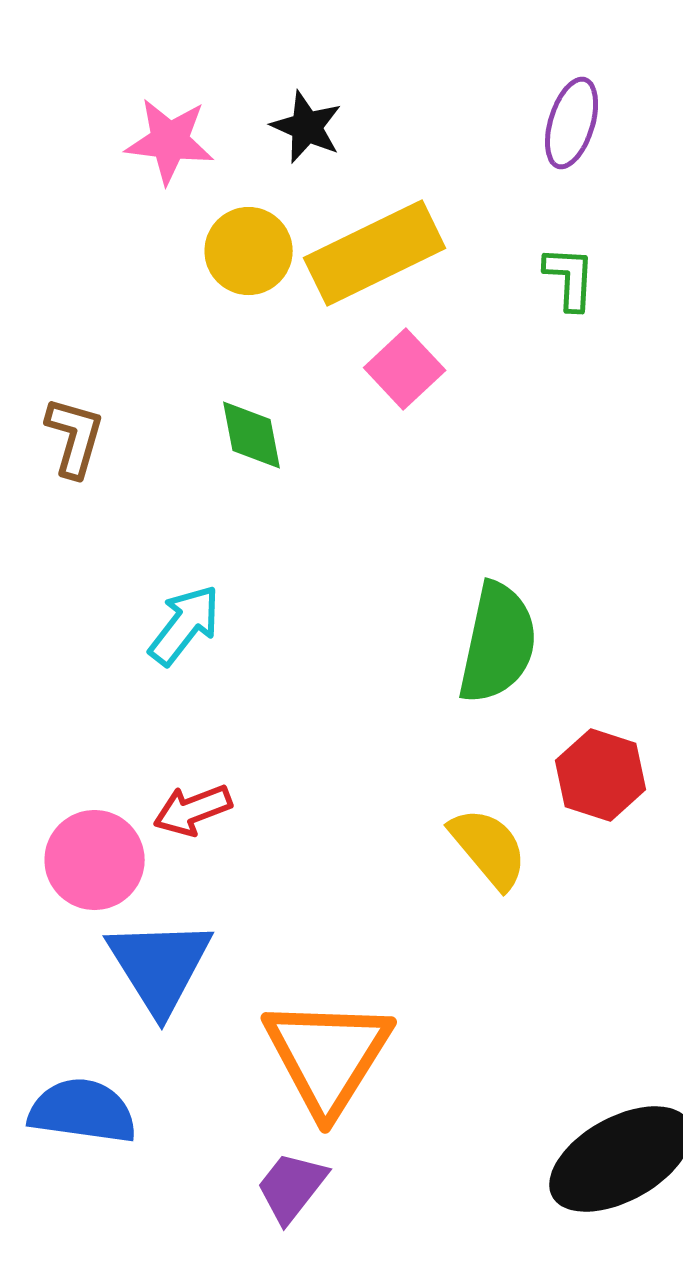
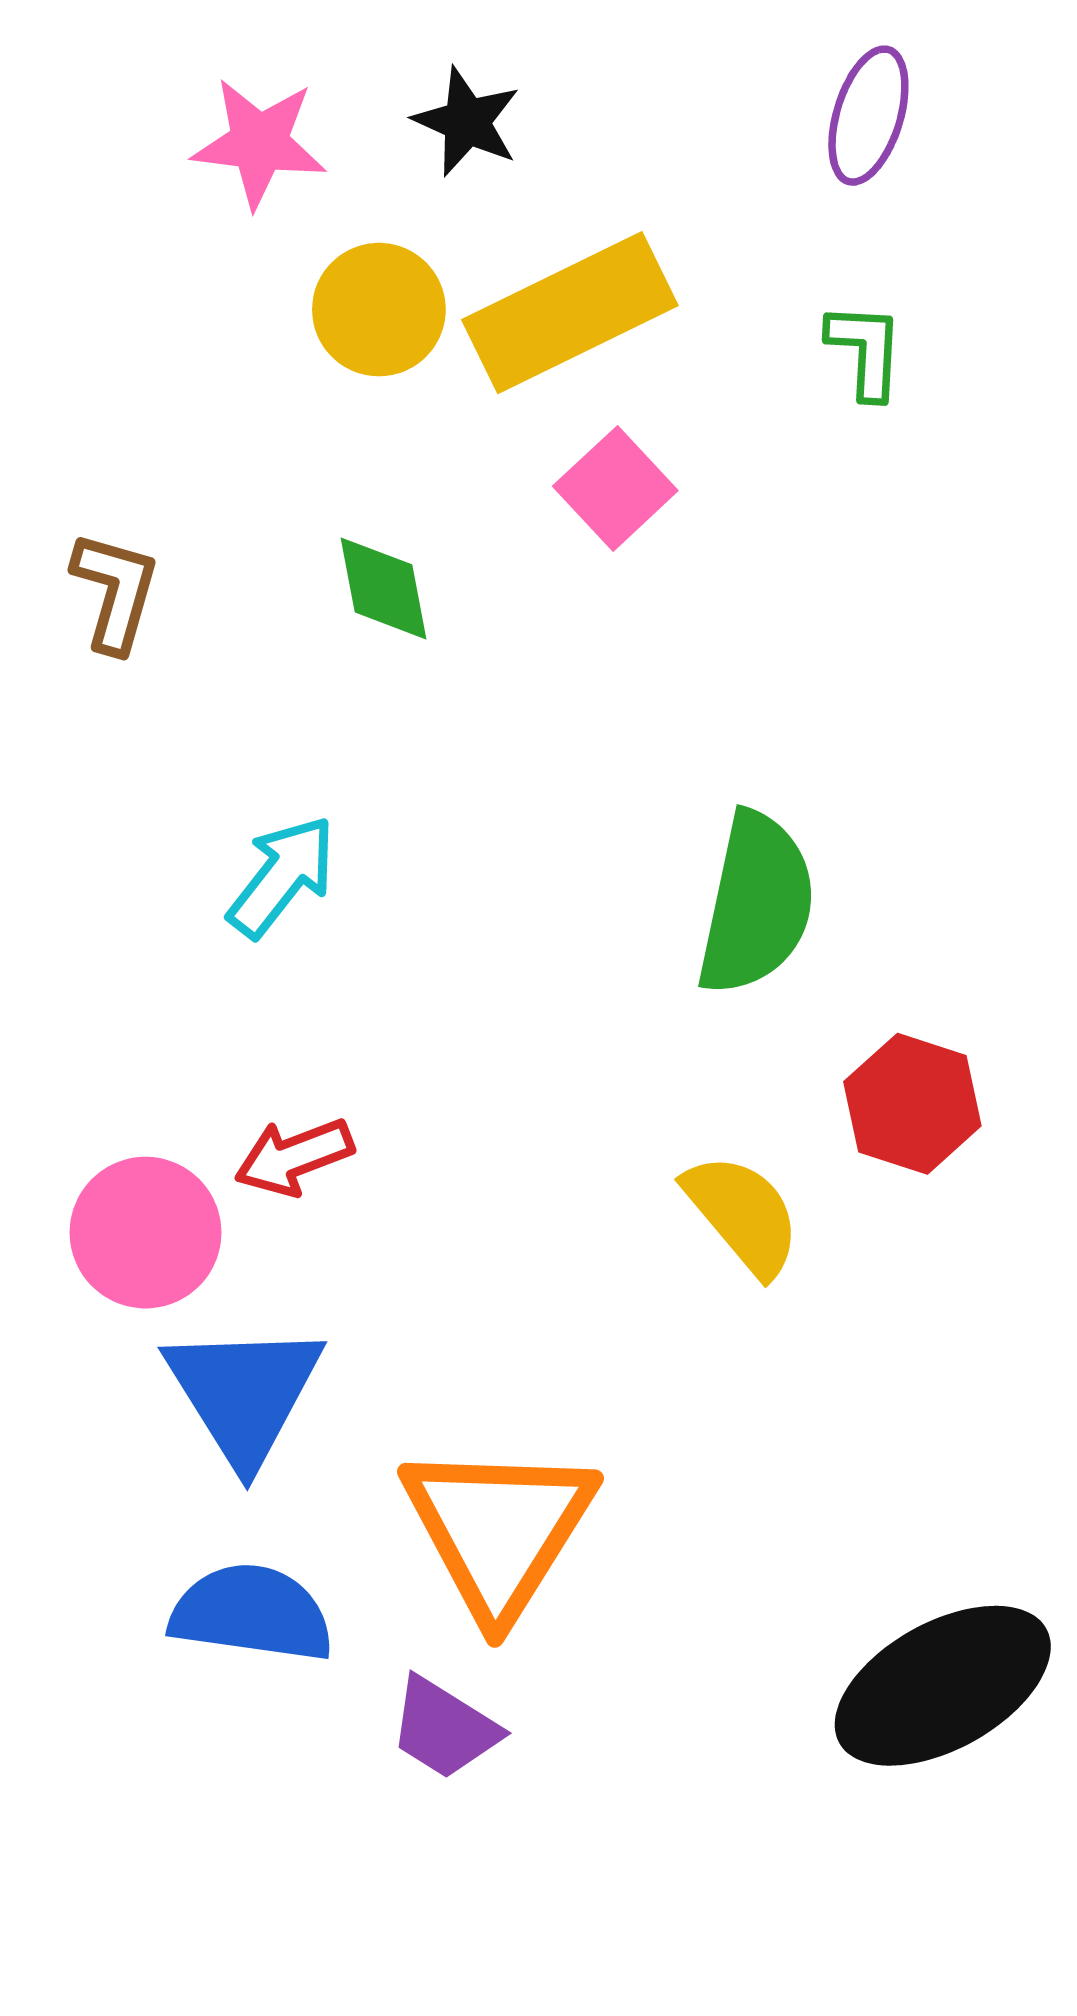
blue semicircle: (83, 1111) -> (252, 1613), moved
purple trapezoid: (292, 1187) -> (444, 1728), turned -96

